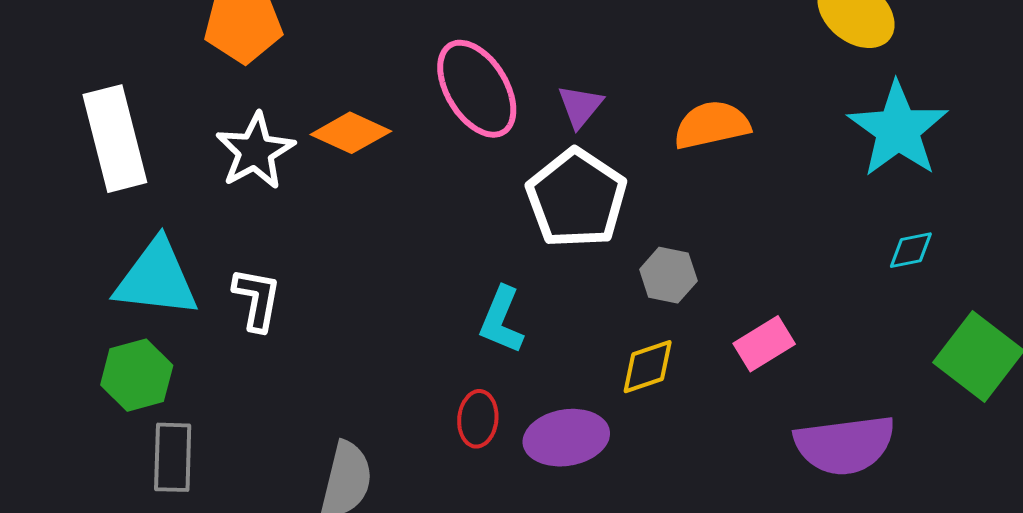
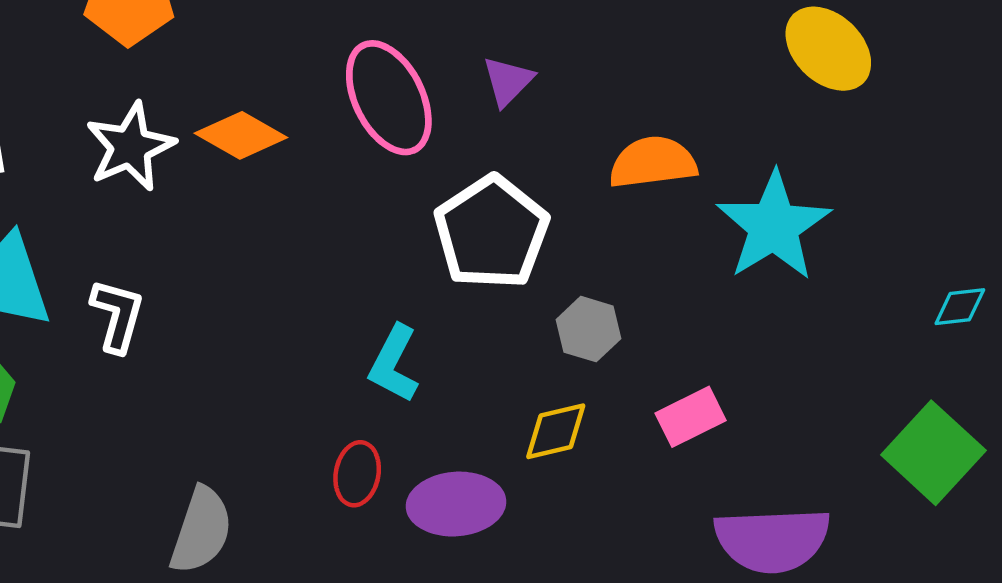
purple triangle: (580, 106) -> (508, 81), moved
cyan star: (898, 129) -> (774, 226), moved
cyan diamond: (911, 250) -> (960, 307), moved

